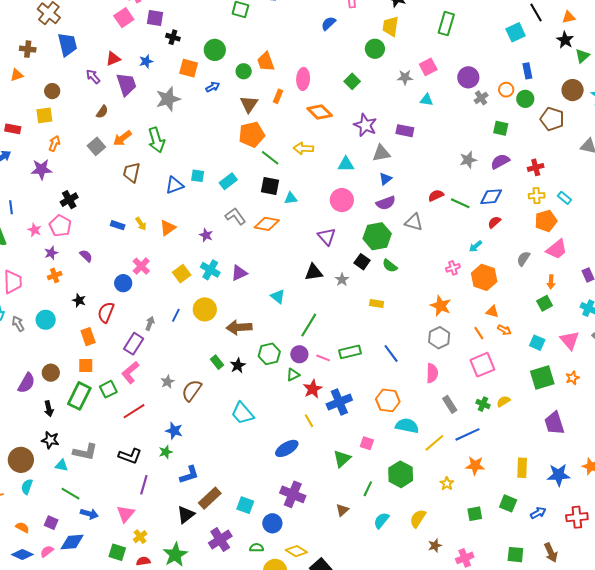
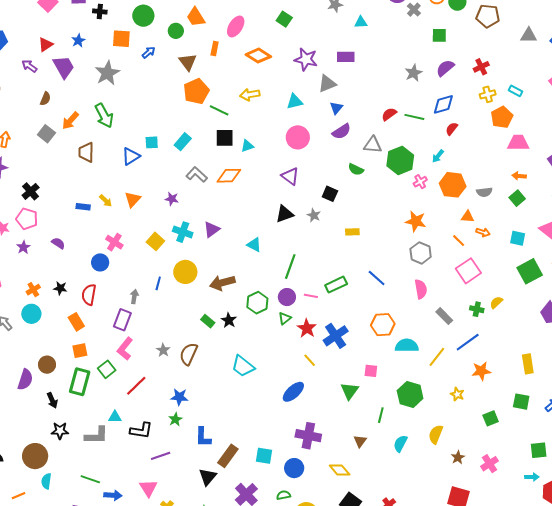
pink ellipse: (303, 79) -> (236, 26), turned 40
green hexagon: (377, 236) -> (400, 160), moved
pink trapezoid: (557, 249) -> (518, 143), turned -130
gray semicircle: (523, 259) -> (484, 192), moved, turned -119
green semicircle: (390, 266) -> (356, 169), moved
orange cross: (55, 275) -> (33, 290), moved
orange arrow: (551, 282) -> (519, 176), turned 104
cyan triangle: (62, 465) -> (115, 417), moved
blue L-shape: (189, 475) -> (203, 437), turned 120
purple line: (144, 485) -> (161, 456), turned 66
yellow diamond: (296, 551) -> (340, 470), moved, turned 30

